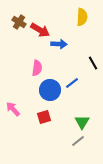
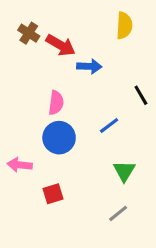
blue circle: (50, 90) -> (59, 138), moved
pink arrow: (13, 109) -> (20, 165), turned -42
red square: (44, 117) -> (53, 194), moved
green triangle: (82, 122) -> (124, 171), moved

